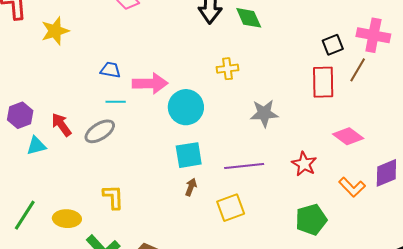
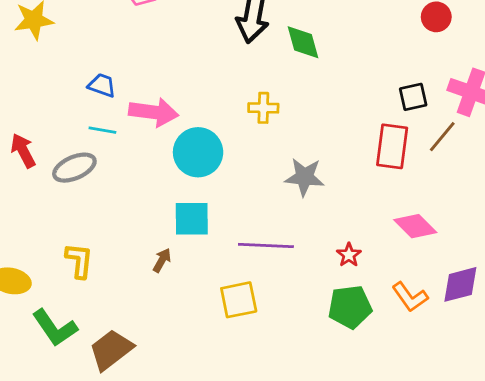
red star: (304, 164) -> (349, 255), size x0.7
brown arrow: (191, 187) -> (162, 260), moved
green pentagon: (311, 220) -> (350, 307), moved

